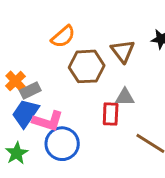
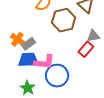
blue trapezoid: (25, 113) -> (28, 60), turned 65
red rectangle: (111, 114) -> (86, 49), turned 49

